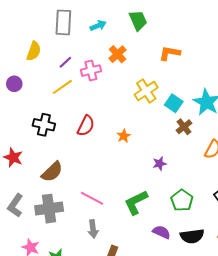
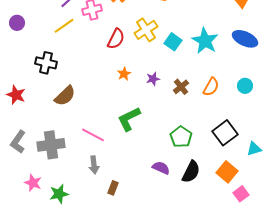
red semicircle: (86, 126) -> (116, 39), moved
brown cross: (184, 127) -> (181, 87), moved
purple star: (159, 164) -> (153, 79), moved
brown semicircle: (52, 172) -> (65, 96), moved
green L-shape: (136, 202) -> (129, 119), moved
black semicircle: (192, 236) -> (191, 172), turned -55

